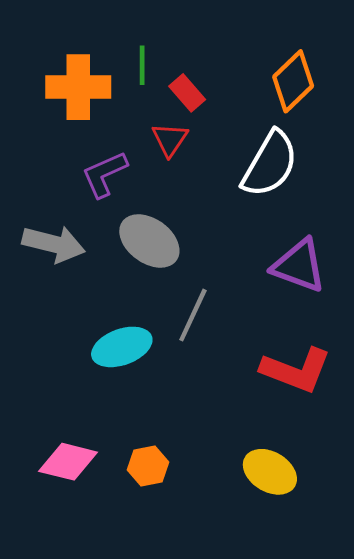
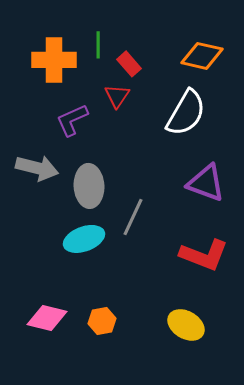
orange diamond: (293, 81) -> (202, 56), turned 57
gray ellipse: (149, 241) -> (89, 186), moved, turned 51

